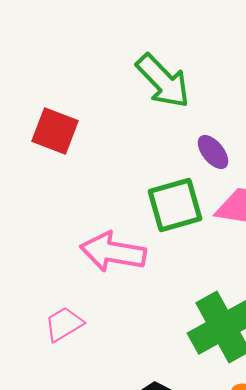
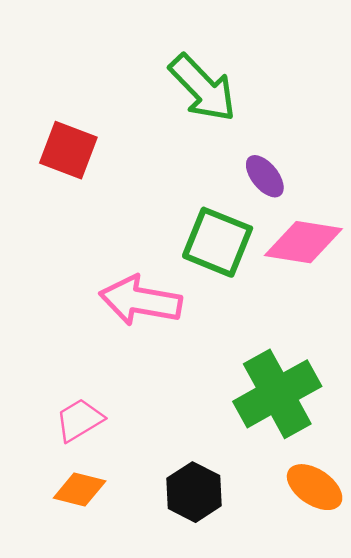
green square: (175, 205) -> (218, 242), turned 38
pink trapezoid: (64, 324) -> (80, 420), moved

